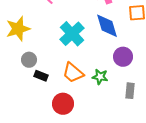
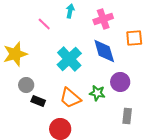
green star: (100, 77) -> (97, 93), moved

